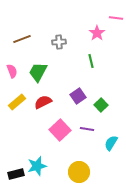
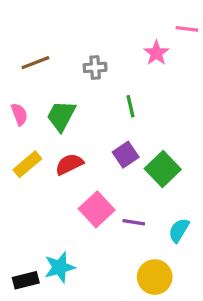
green line: (91, 61) -> (131, 106), moved
green square: (101, 105) -> (163, 169), size x1.5
purple line: (87, 129) -> (134, 222), moved
yellow circle: (79, 172) -> (155, 277), moved

